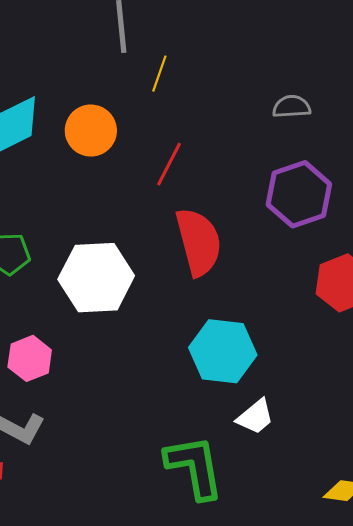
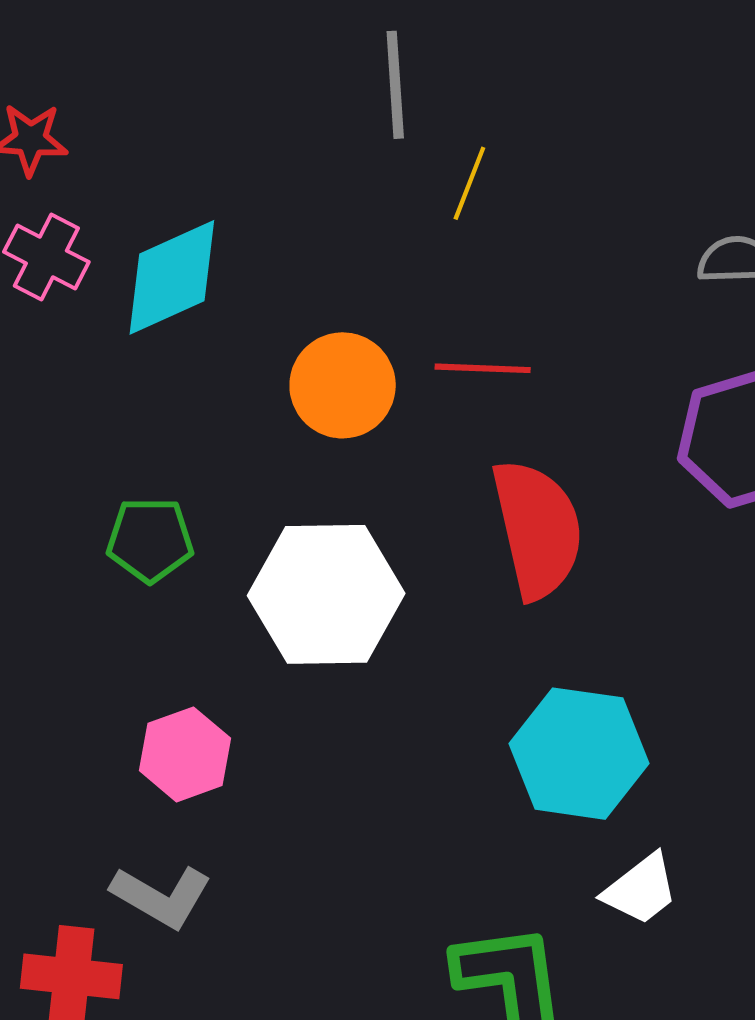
orange circle: (91, 131) -> (343, 385), moved
red line: (169, 164) -> (483, 368), turned 63

